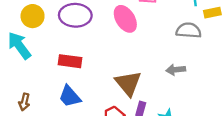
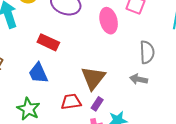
gray semicircle: (189, 30) -> (147, 52), moved, turned 65

